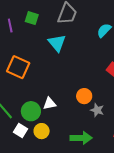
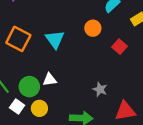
cyan triangle: (57, 43) -> (55, 39), moved
orange circle: (84, 96) -> (93, 28), moved

